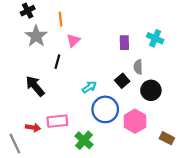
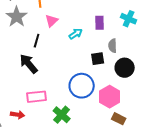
black square: (122, 81) -> (98, 59), turned 32
black arrow: (35, 86) -> (29, 64), moved
cyan arrow: (89, 87) -> (76, 34), moved
red arrow: (33, 128) -> (18, 115), moved
brown rectangle: (167, 138) -> (119, 119), moved

